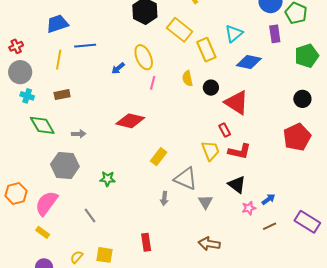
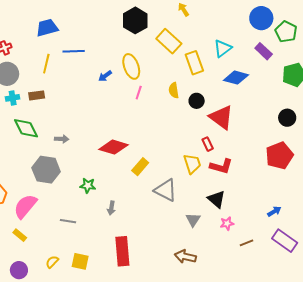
purple rectangle: (275, 34) -> (264, 51), turned -42
brown rectangle: (62, 95) -> (37, 95), moved
cyan cross: (27, 96) -> (13, 98), turned -32
red diamond: (130, 121) -> (114, 147), moved
gray arrow: (164, 198) -> (111, 208), moved
blue arrow: (268, 199) -> (274, 211), moved
gray triangle: (206, 202) -> (193, 220), moved
gray line: (90, 215) -> (68, 221), turned -49
red rectangle: (146, 242) -> (122, 251), size x1.6

